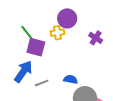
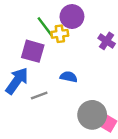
green line: (27, 33) -> (45, 27), moved
blue semicircle: (71, 79) -> (69, 77), moved

